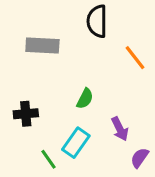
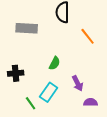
purple semicircle: (140, 158) -> (91, 102), turned 56

